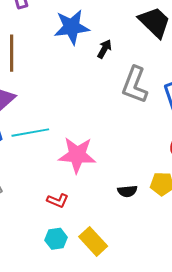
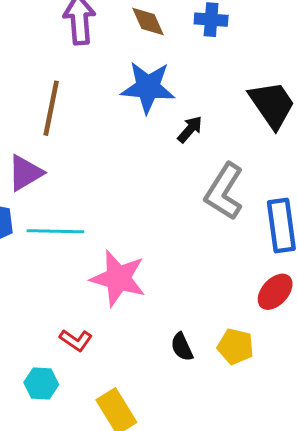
black semicircle: (127, 191) -> (182, 347), turned 60
cyan hexagon: (56, 239) -> (41, 384), moved

